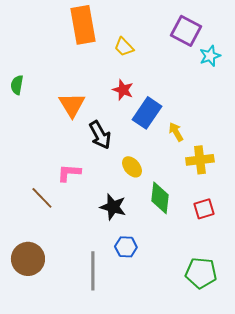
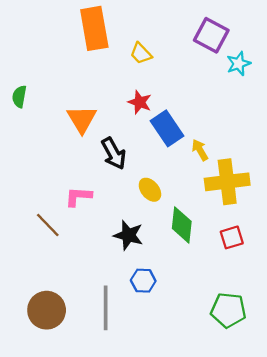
blue rectangle: (147, 113) -> (167, 128), turned -68
yellow cross: (200, 160) -> (227, 182), size x1.4
brown circle: (28, 259) -> (47, 310), moved

